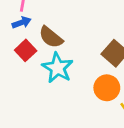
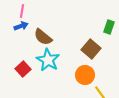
red square: (26, 50) -> (23, 69), moved

